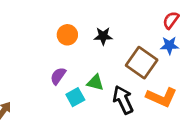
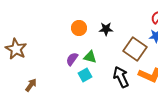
green triangle: (95, 83) -> (90, 57), moved

